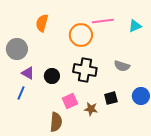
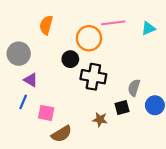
gray semicircle: (122, 66) -> (134, 88), moved, turned 91
black circle: (52, 76) -> (70, 59), moved
pink square: (70, 101) -> (46, 113), moved, turned 35
brown semicircle: (56, 122) -> (62, 134), turned 54

